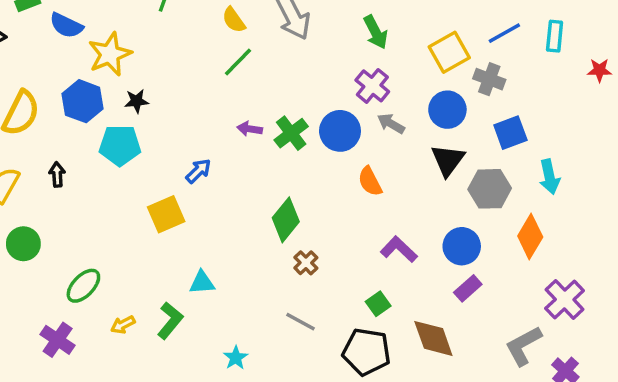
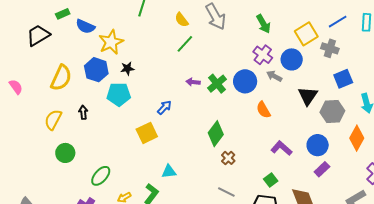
blue circle: (447, 110) -> (292, 59), moved

